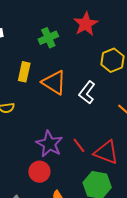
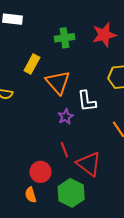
white L-shape: (87, 93) -> (87, 101), turned -60
purple star: (49, 144) -> (66, 117), moved, size x0.6
red circle: (39, 172) -> (40, 172), moved

